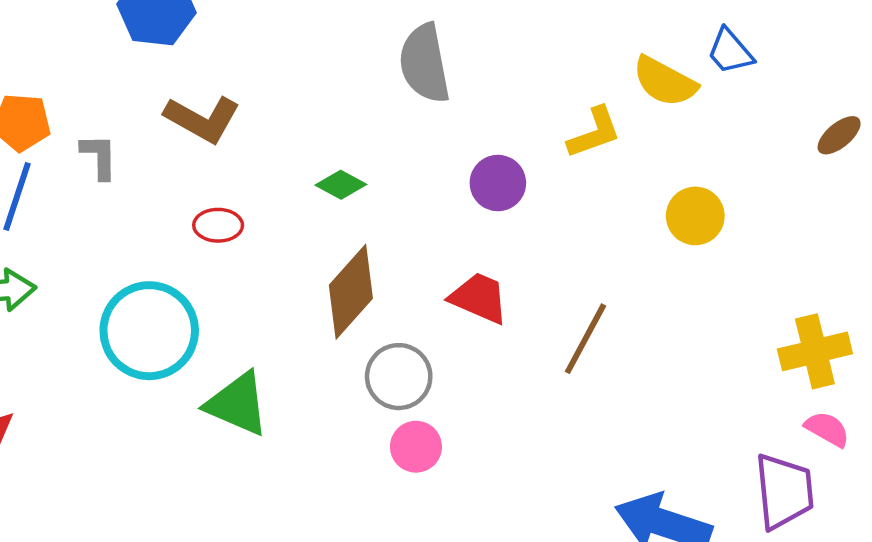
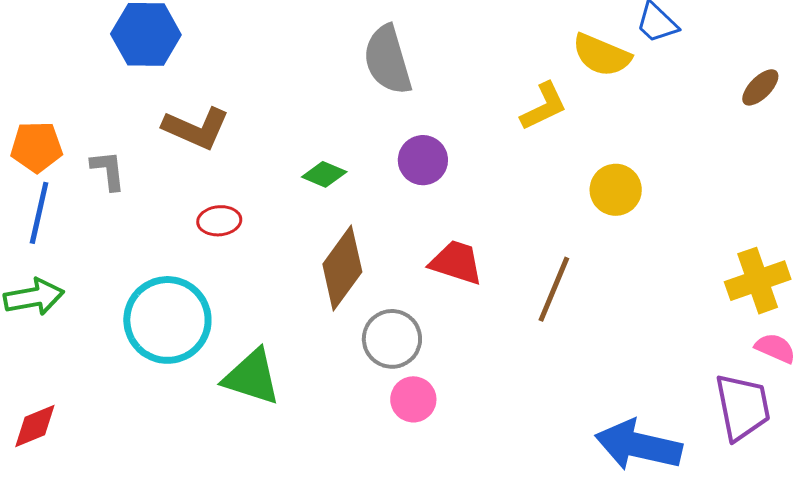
purple circle: (498, 183) -> (423, 160), moved
yellow circle: (695, 216) -> (616, 190), moved

